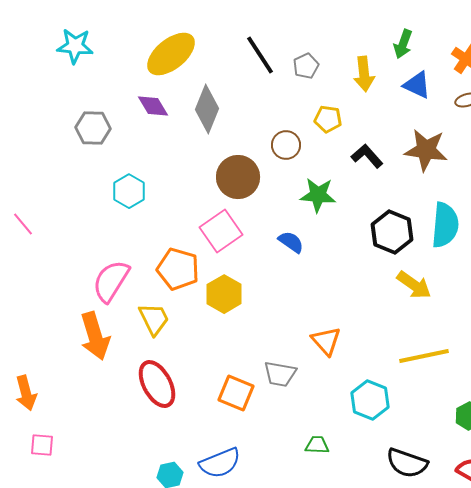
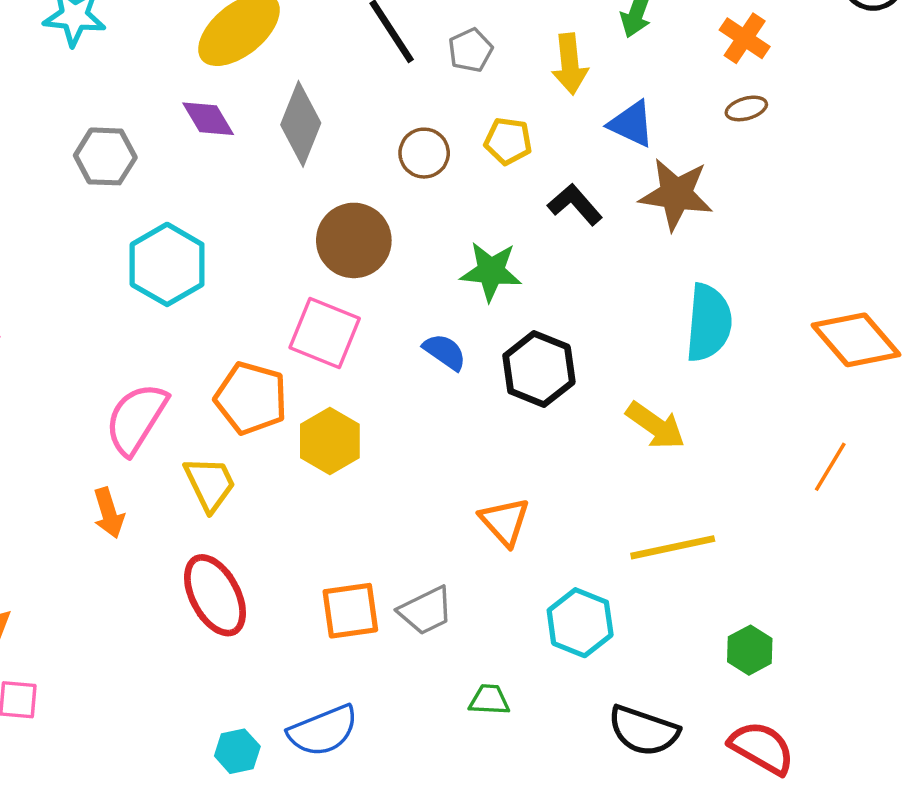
blue triangle: (417, 85) -> (632, 124), moved
brown circle: (286, 145) -> (424, 153), moved
cyan hexagon: (129, 191) -> (167, 264), size x1.4
pink square: (221, 231) -> (325, 333), turned -33
black hexagon: (392, 232) -> (539, 369), moved
orange arrow: (95, 336) -> (109, 513), size x0.6
gray trapezoid: (280, 374) -> (426, 611), moved, turned -36
orange square: (236, 393) -> (350, 611), turned -30

